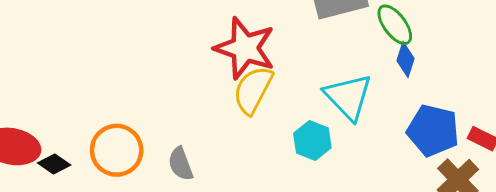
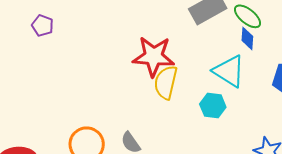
blue diamond: (406, 60) -> (247, 38), moved

